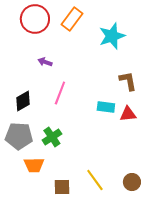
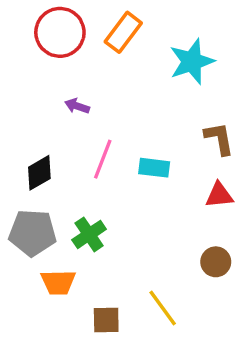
cyan rectangle: (106, 107) -> (154, 168), moved
brown circle: (132, 182) -> (216, 262), moved

